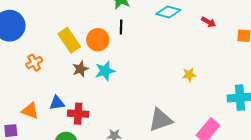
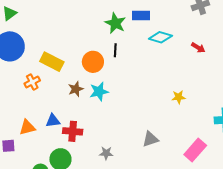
yellow rectangle: (69, 40) -> (52, 62), moved, turned -30
orange triangle: (30, 111) -> (27, 127), turned -36
gray triangle: (160, 120) -> (150, 139), size x0.7

